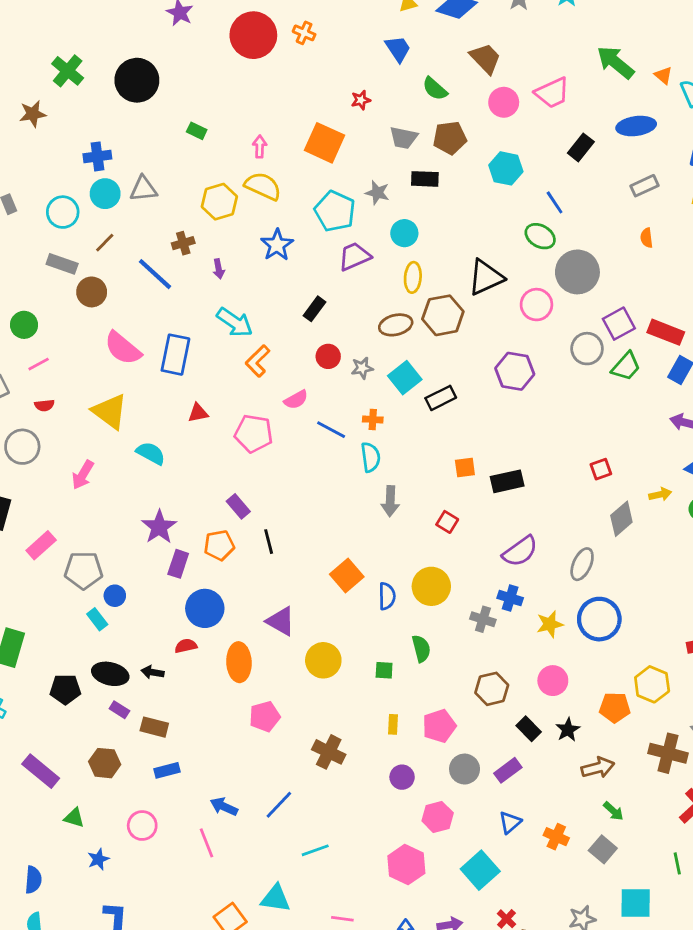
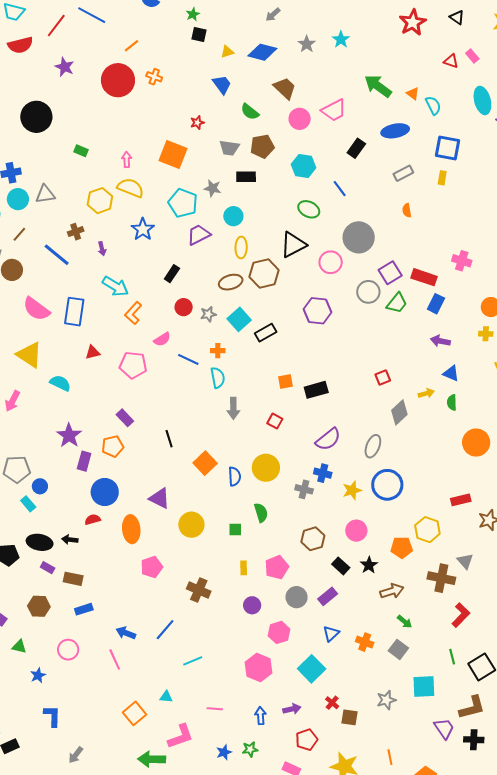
green ellipse: (540, 236) -> (309, 209), moved
black line: (269, 542) -> (169, 439), moved
cyan triangle: (276, 898) -> (166, 697), size x0.6

